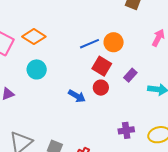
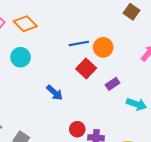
red circle: (101, 88) -> (77, 129), moved

